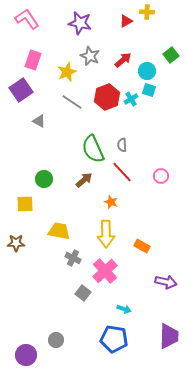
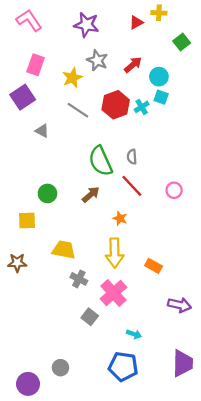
green square: (171, 55) -> (182, 42), moved

